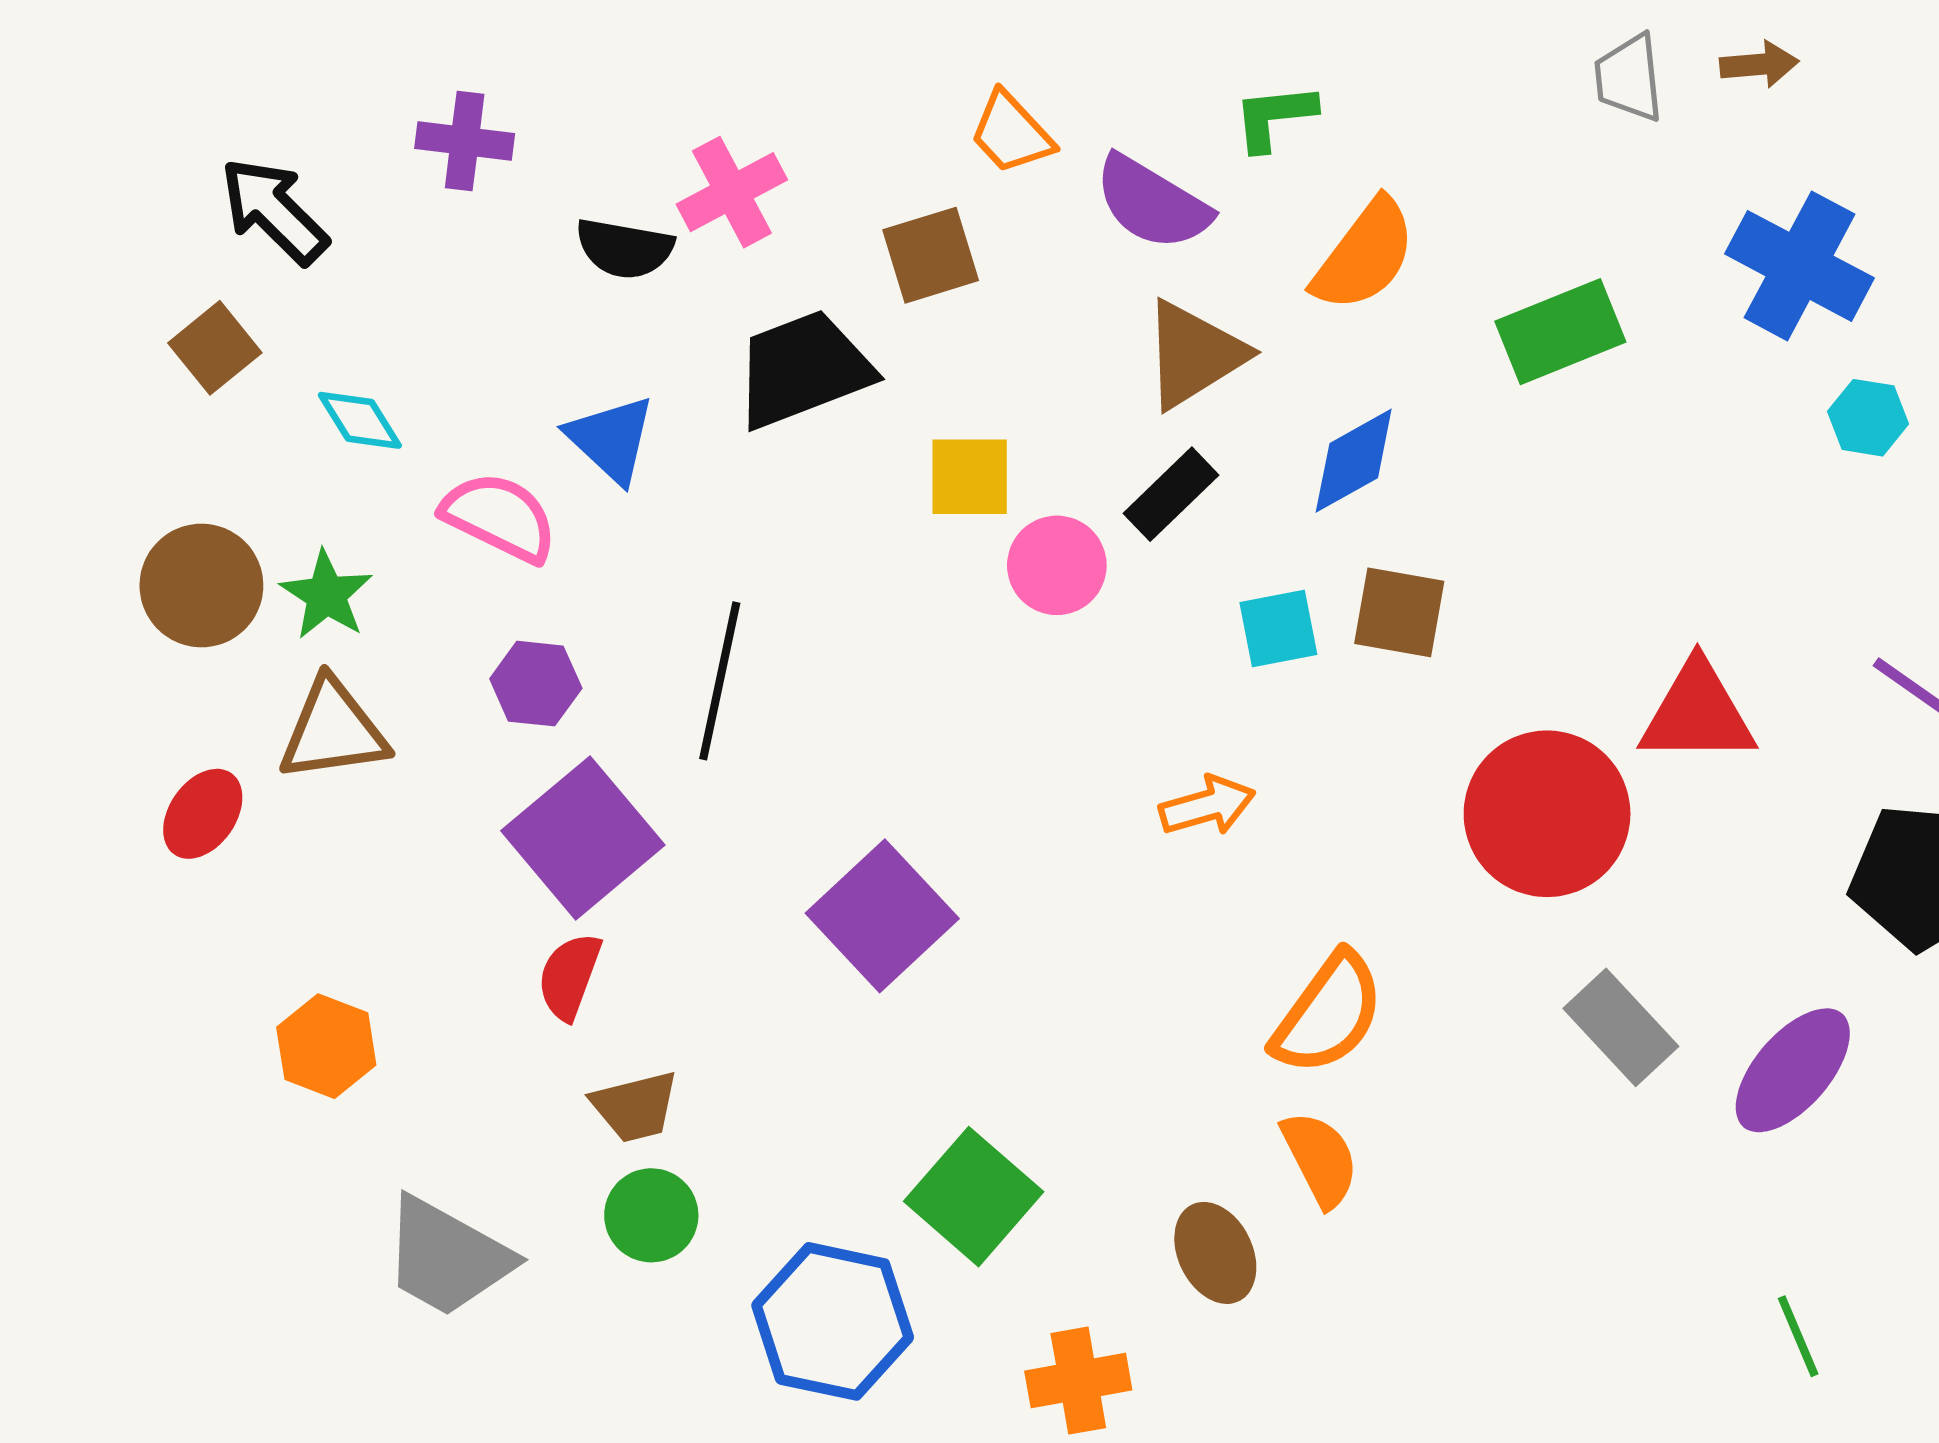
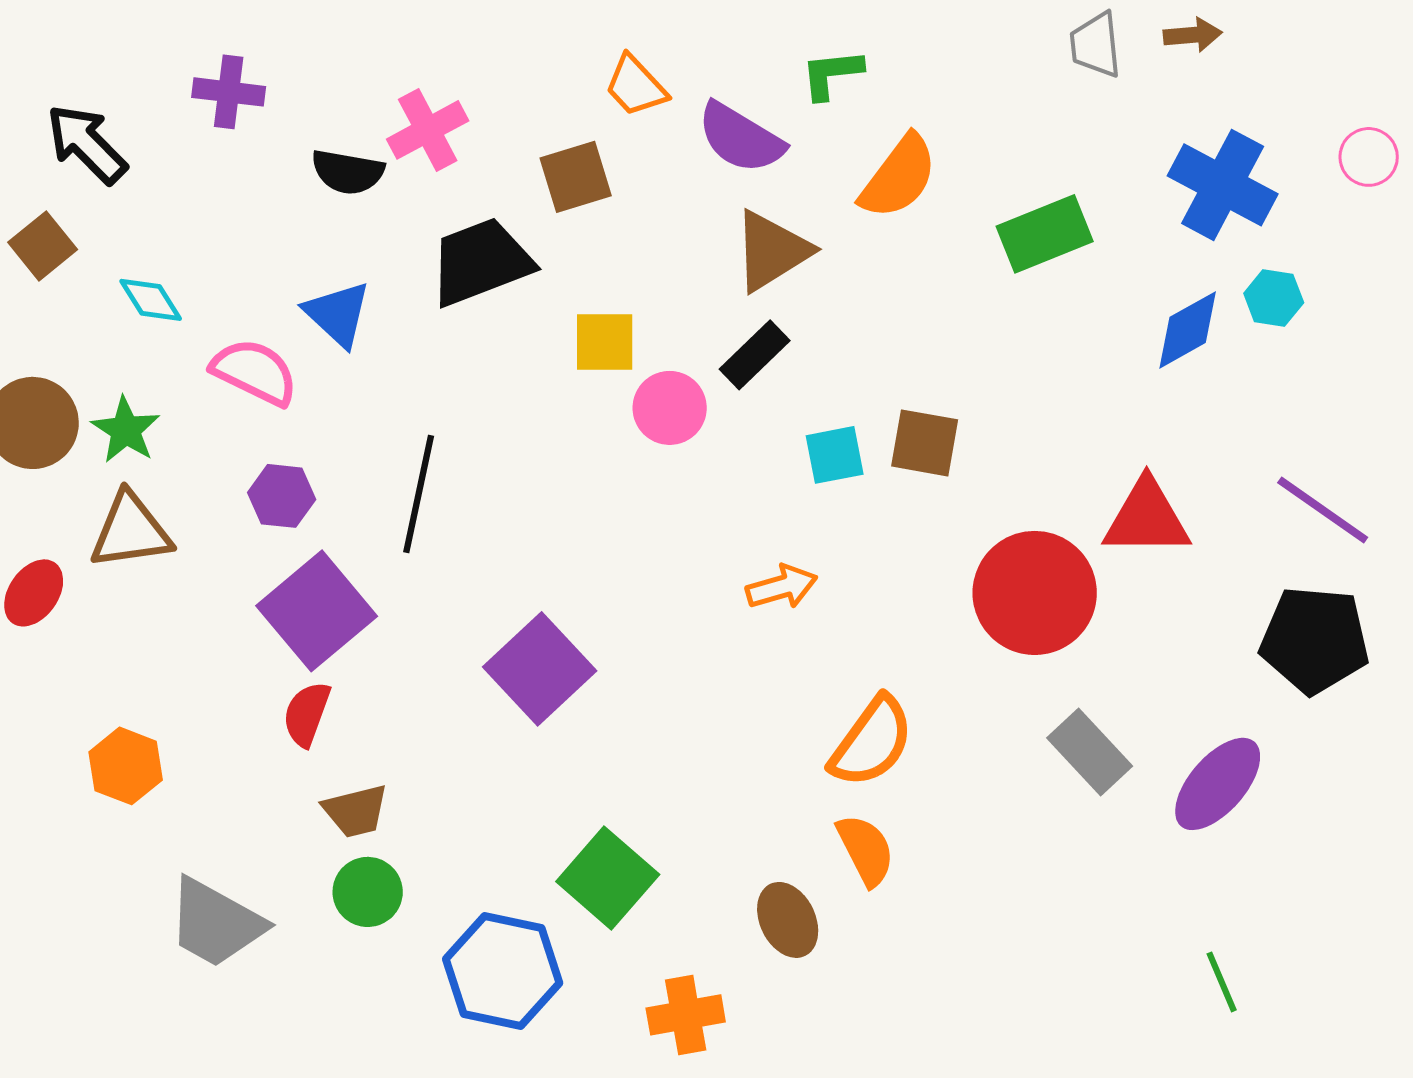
blue diamond: (1354, 461) -> (1188, 330), moved

